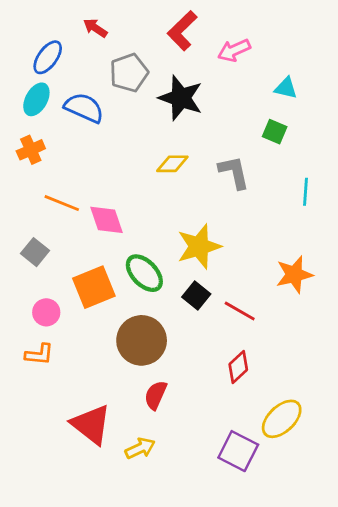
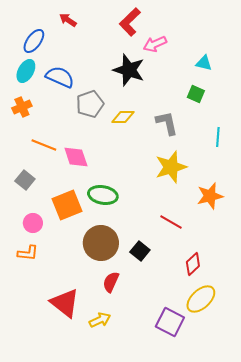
pink arrow: (234, 50) -> (155, 44), moved
gray pentagon: (129, 73) -> (90, 104), moved
yellow star: (199, 246) -> (171, 167), moved
green ellipse: (144, 273) -> (103, 195), turned -36
black square: (196, 296) -> (140, 251), moved
red diamond: (238, 367) -> (193, 264), moved

